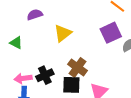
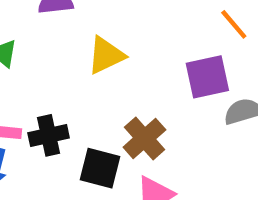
brown cross: (78, 67) -> (144, 138), moved

